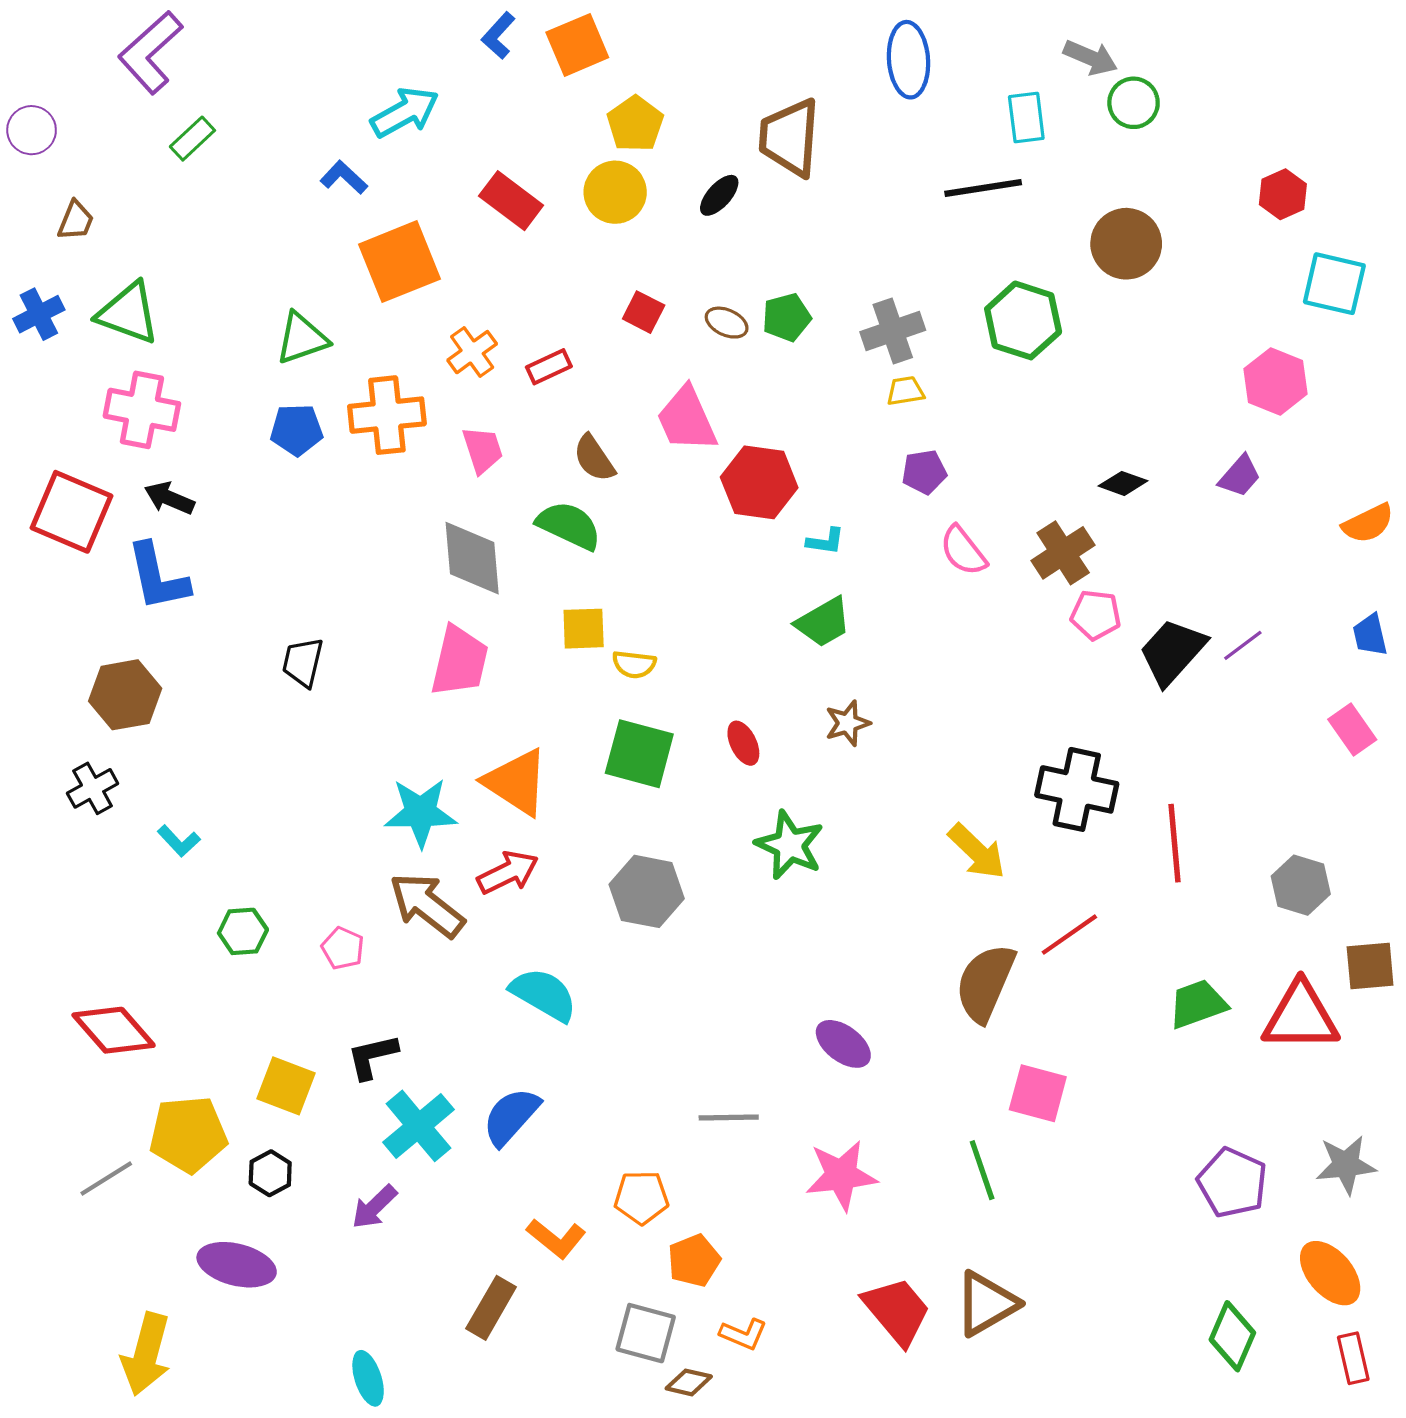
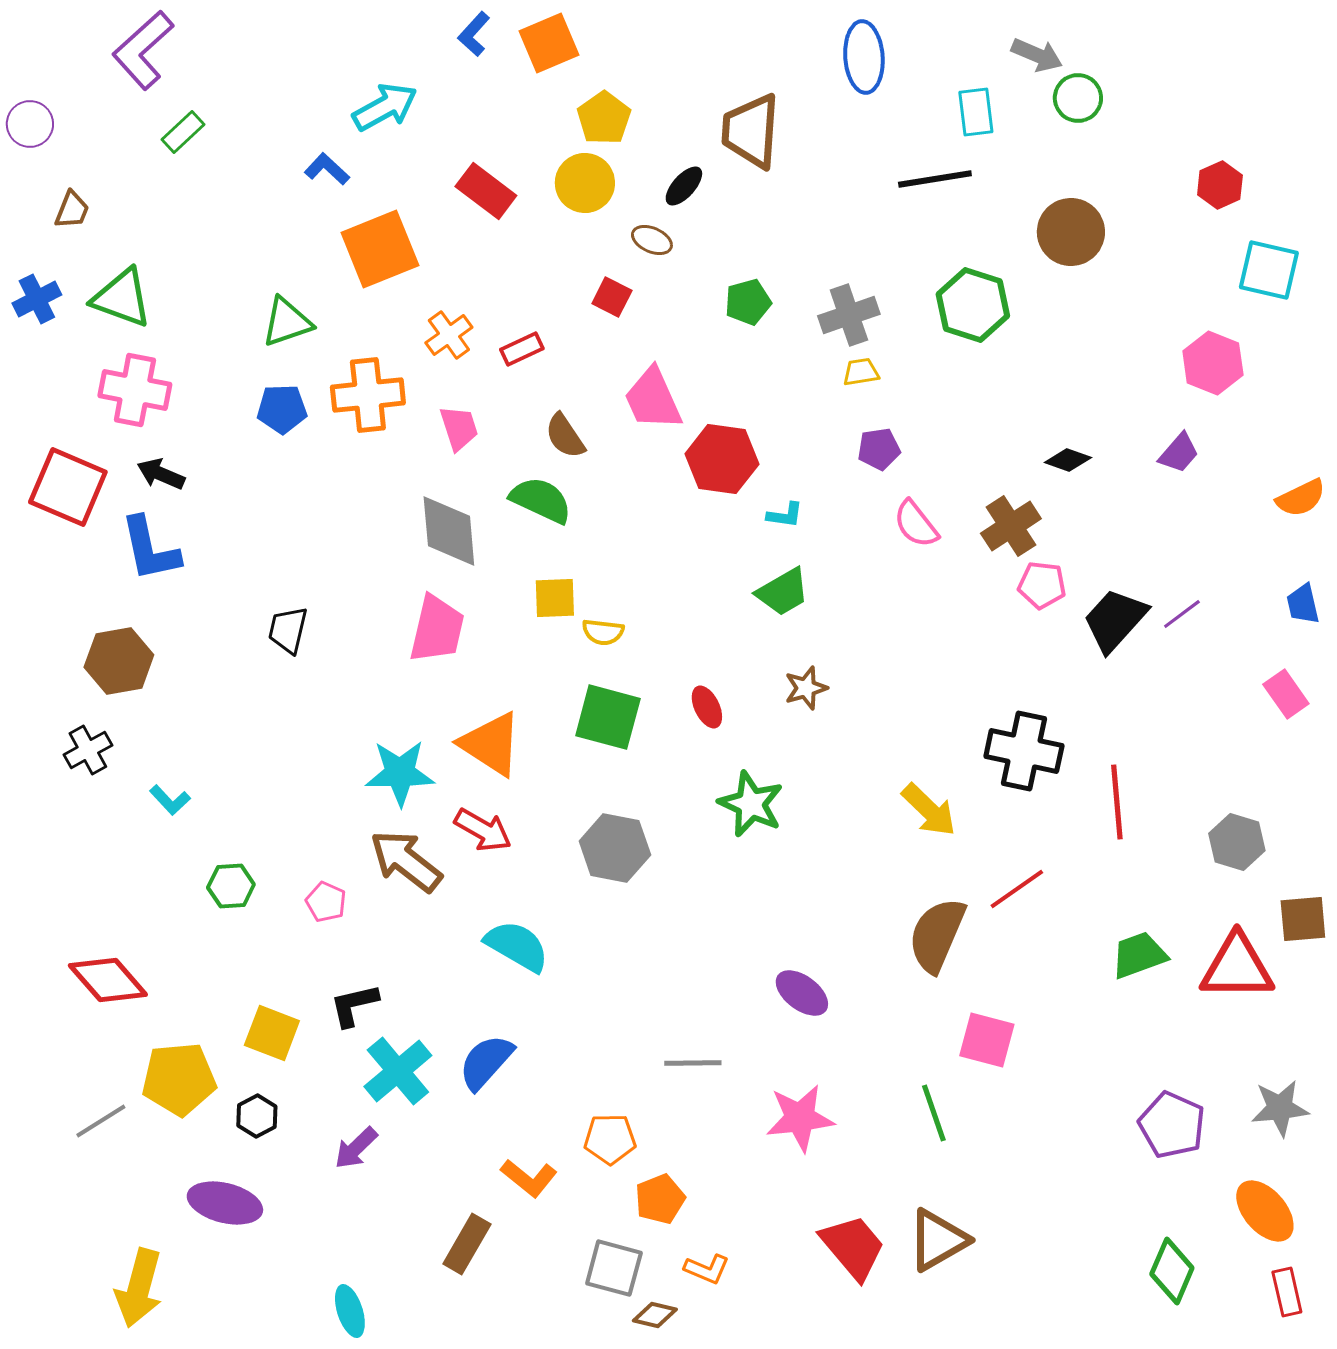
brown ellipse: (727, 323) -> (652, 240), moved
red arrow: (508, 873) -> (483, 830), turned 56

